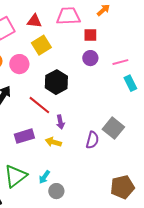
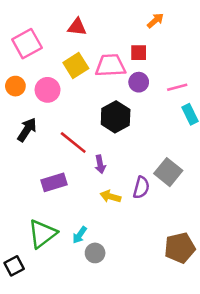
pink trapezoid: (68, 16) -> (110, 65), moved
red triangle: (34, 21) -> (77, 27), moved
black hexagon: (56, 82) -> (116, 117), moved
yellow arrow: (53, 142) -> (110, 196), moved

